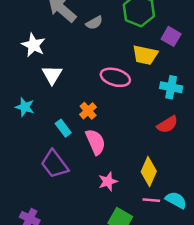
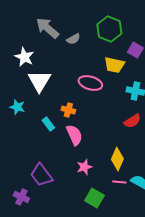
white triangle: (52, 75) -> (39, 81), size x1.4
orange cross: (88, 111) -> (68, 110), turned -32
purple trapezoid: (55, 164) -> (41, 175), moved

